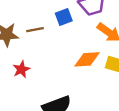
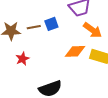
blue square: (64, 17) -> (51, 24), moved

